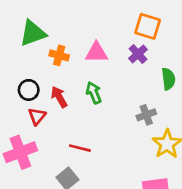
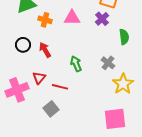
green arrow: (94, 93) -> (76, 64), moved
gray cross: (146, 115) -> (108, 63), turned -32
red triangle: (37, 116) -> (39, 78), moved

